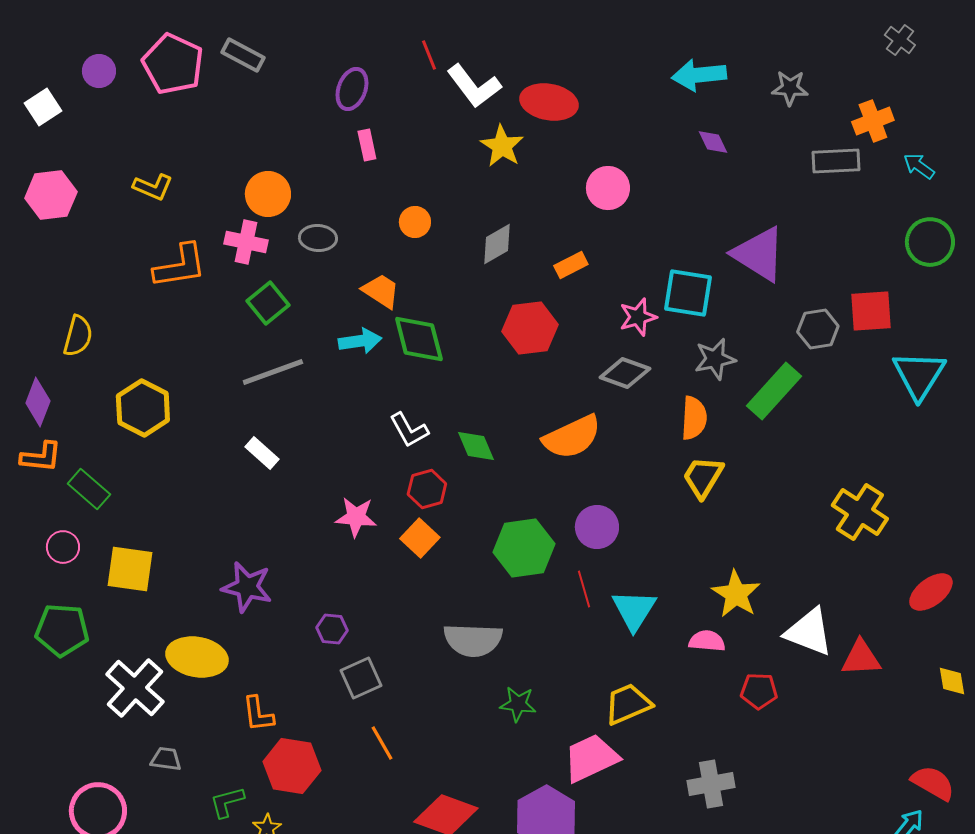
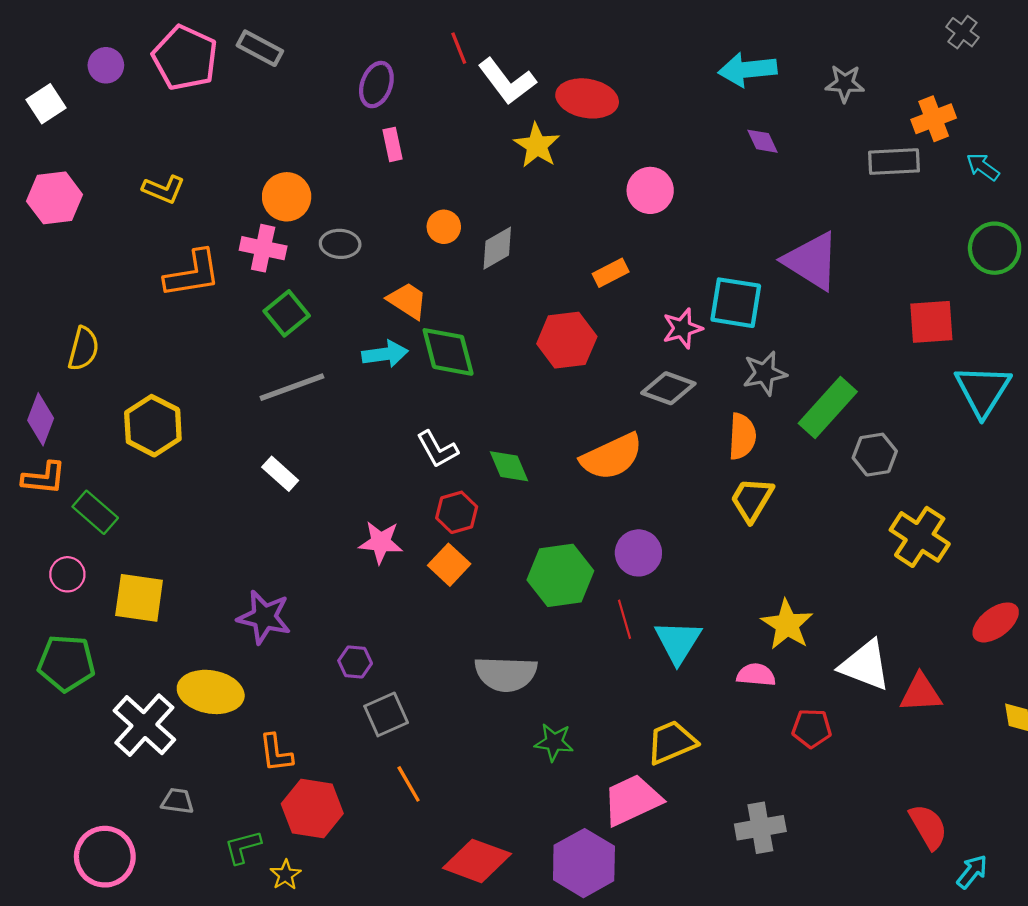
gray diamond: (497, 244) -> (497, 248), moved
gray hexagon: (818, 329) -> (875, 455), moved
red semicircle: (933, 783) -> (928, 827), moved, turned 30

